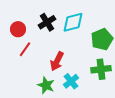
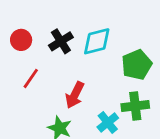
red circle: (18, 29) -> (21, 40), moved
cyan cross: (71, 81) -> (108, 122), moved

